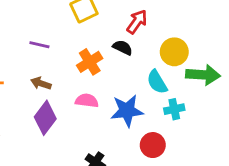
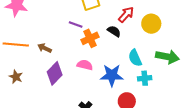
purple line: (39, 45) -> (76, 25), moved
yellow circle: (174, 52) -> (151, 24), moved
brown arrow: (41, 83) -> (45, 48), moved

